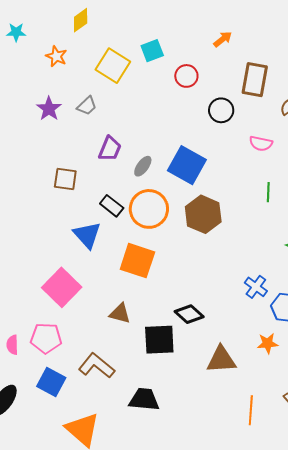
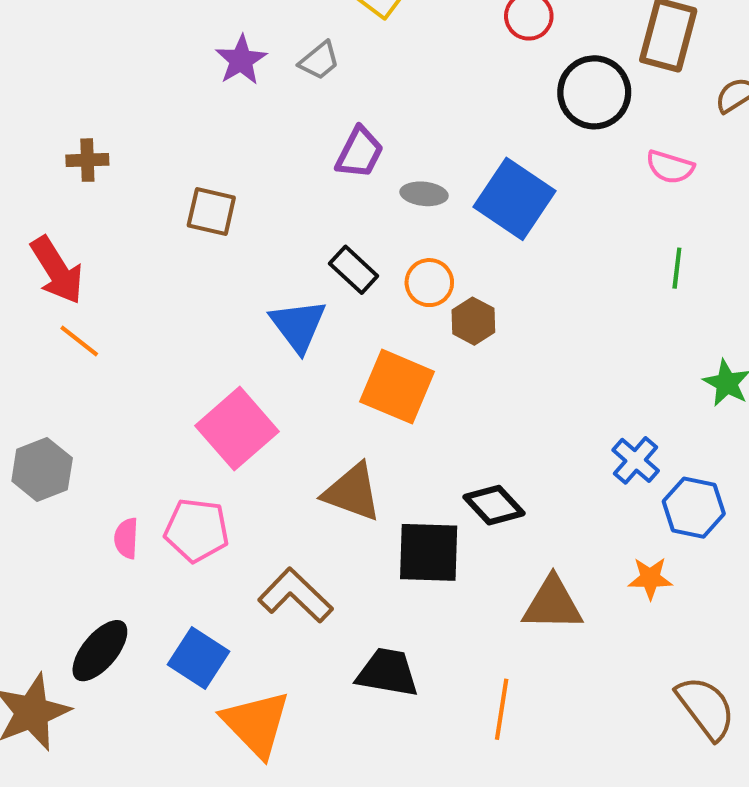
black circle: (221, 110) -> (594, 92), size x1.4
gray ellipse: (143, 166) -> (424, 194), turned 55
brown square: (65, 179) -> (211, 211), moved
orange circle: (149, 209) -> (429, 283), size x0.6
brown hexagon: (203, 214) -> (473, 321), moved, size x0.6
brown triangle: (120, 314) -> (352, 492), size x1.4
blue square: (51, 382) -> (199, 658), moved
orange line: (251, 410) -> (502, 709), moved

